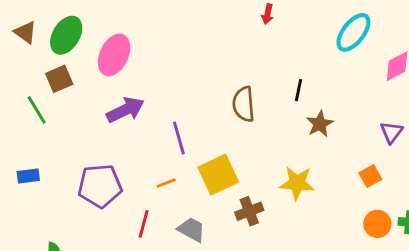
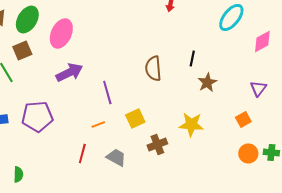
yellow square: (218, 175) -> (135, 118), size x0.7
purple pentagon: (100, 186) -> (37, 116), moved

